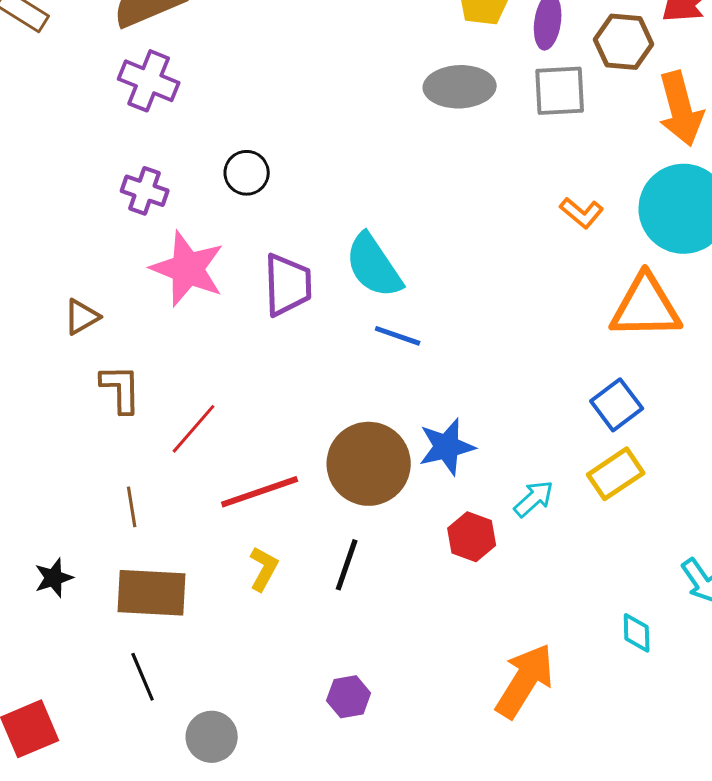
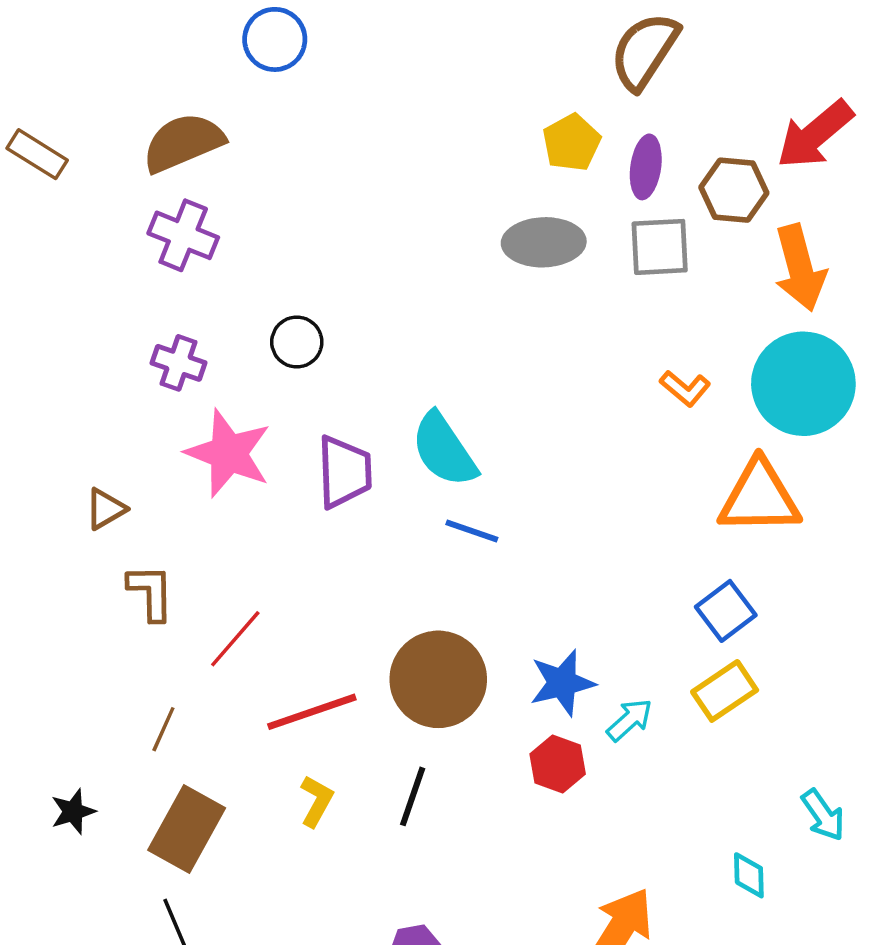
blue star: (447, 447) -> (562, 683), moved
brown line: (132, 507) -> (163, 729), turned 33
brown rectangle: (152, 593) -> (187, 829), turned -64

